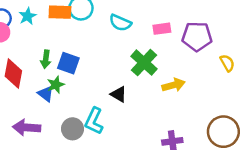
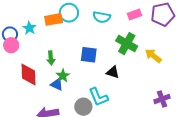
blue square: (68, 63) -> (89, 55), moved
yellow arrow: (174, 85) -> (153, 56), turned -114
cyan L-shape: (94, 121) -> (98, 97), turned -35

